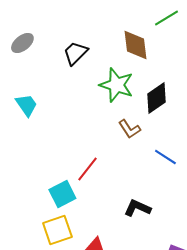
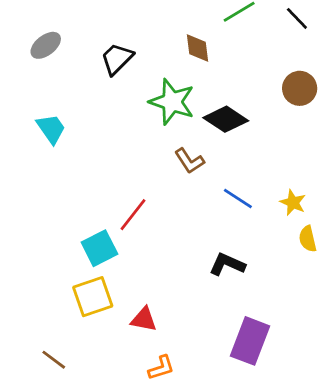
brown diamond: (135, 45) -> (198, 48), size x0.7
black diamond: (156, 98) -> (226, 119), turned 68
black L-shape: (137, 208) -> (227, 264), moved

